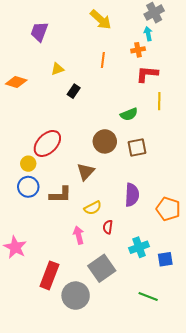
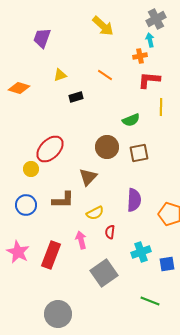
orange line: (103, 60) -> (105, 75), moved, turned -63
black rectangle: (74, 91) -> (76, 97), turned 40
blue circle: (28, 187) -> (26, 205), moved
red rectangle: (49, 275) -> (51, 255), moved
gray circle: (76, 296) -> (58, 314), moved

